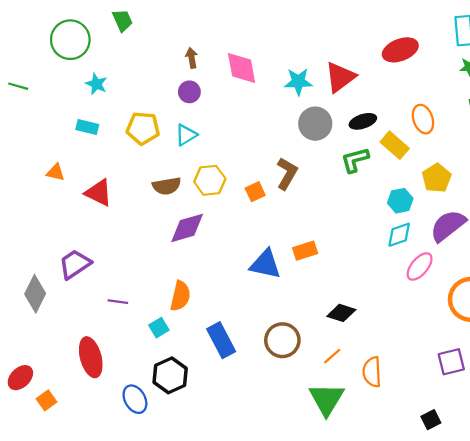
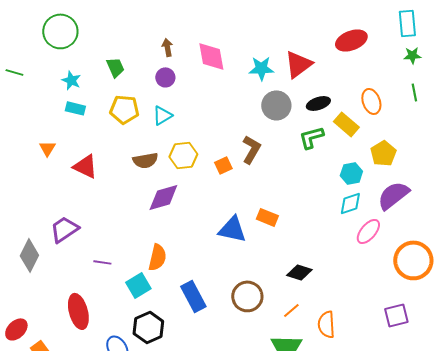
green trapezoid: (122, 20) -> (115, 67), moved
cyan star: (96, 84) -> (71, 80), moved
orange triangle: (56, 172) -> (47, 148), turned 48
orange rectangle: (305, 251) -> (267, 217), turned 40
cyan square: (159, 328) -> (138, 285), size x1.4

